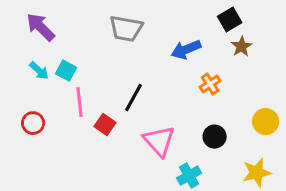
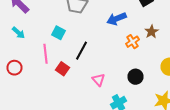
brown star: (242, 47) -> (152, 32), moved
cyan square: (66, 71) -> (58, 33), moved
pink triangle: (159, 141) -> (98, 80), size x0.6

